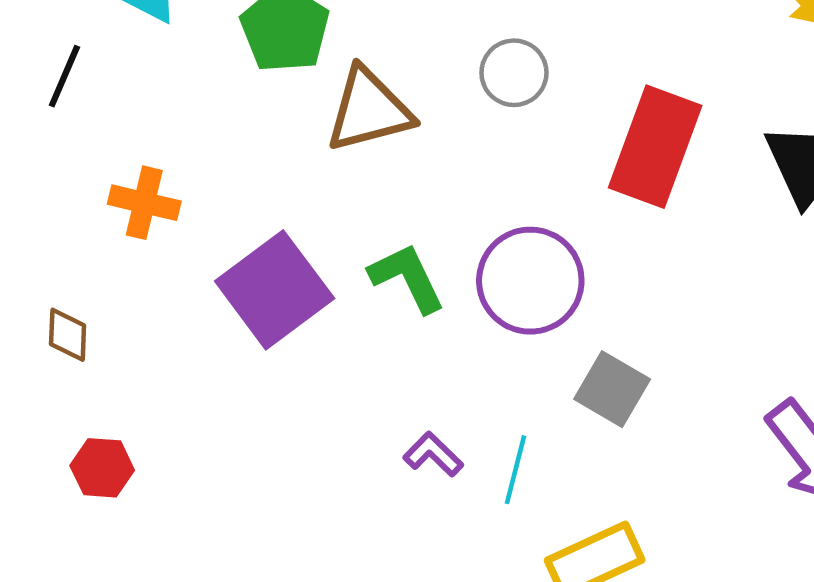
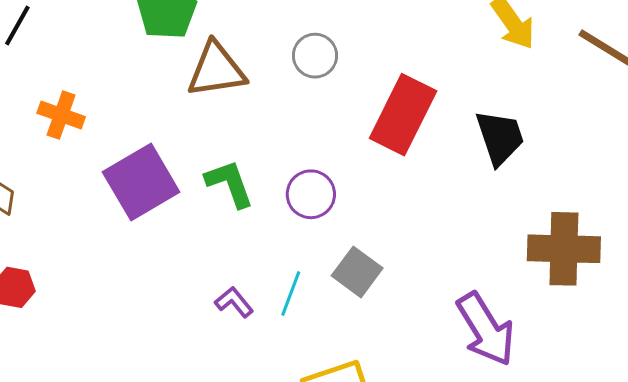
purple circle: (530, 281) -> (311, 194), size x0.7
cyan line: (515, 470) -> (291, 293), moved

